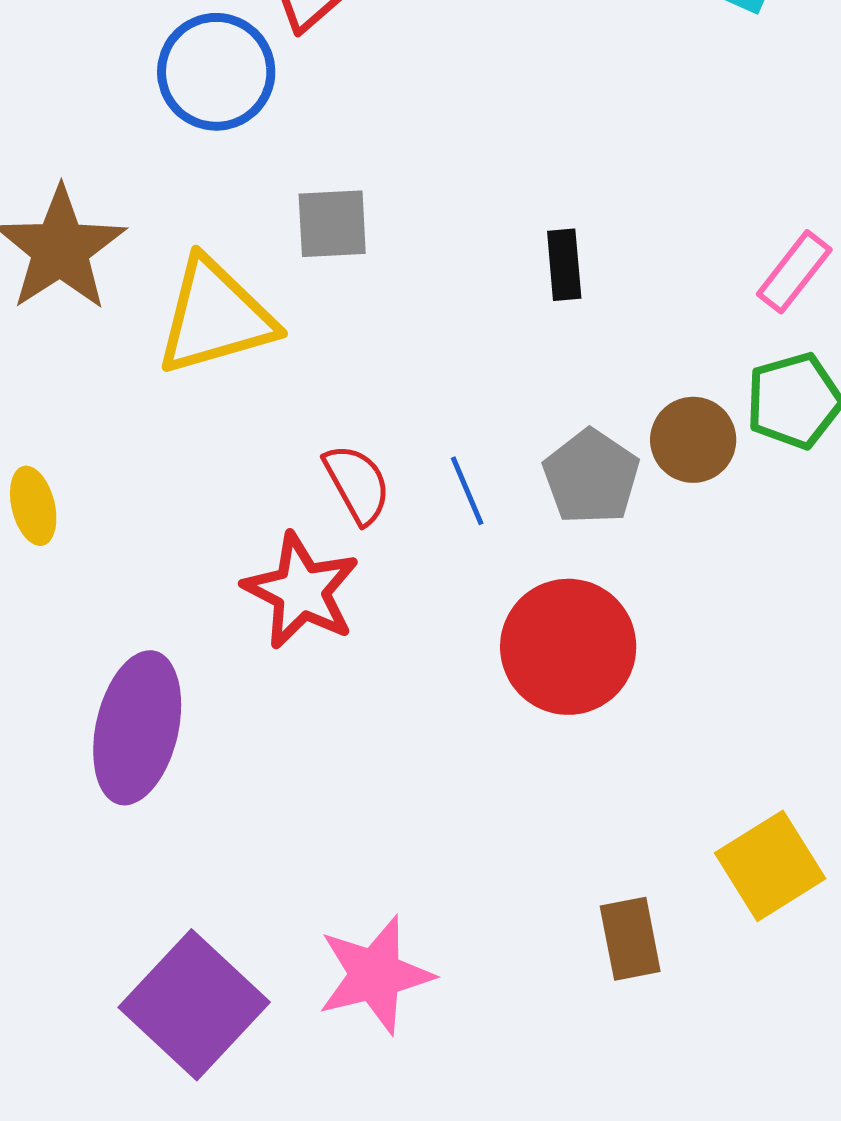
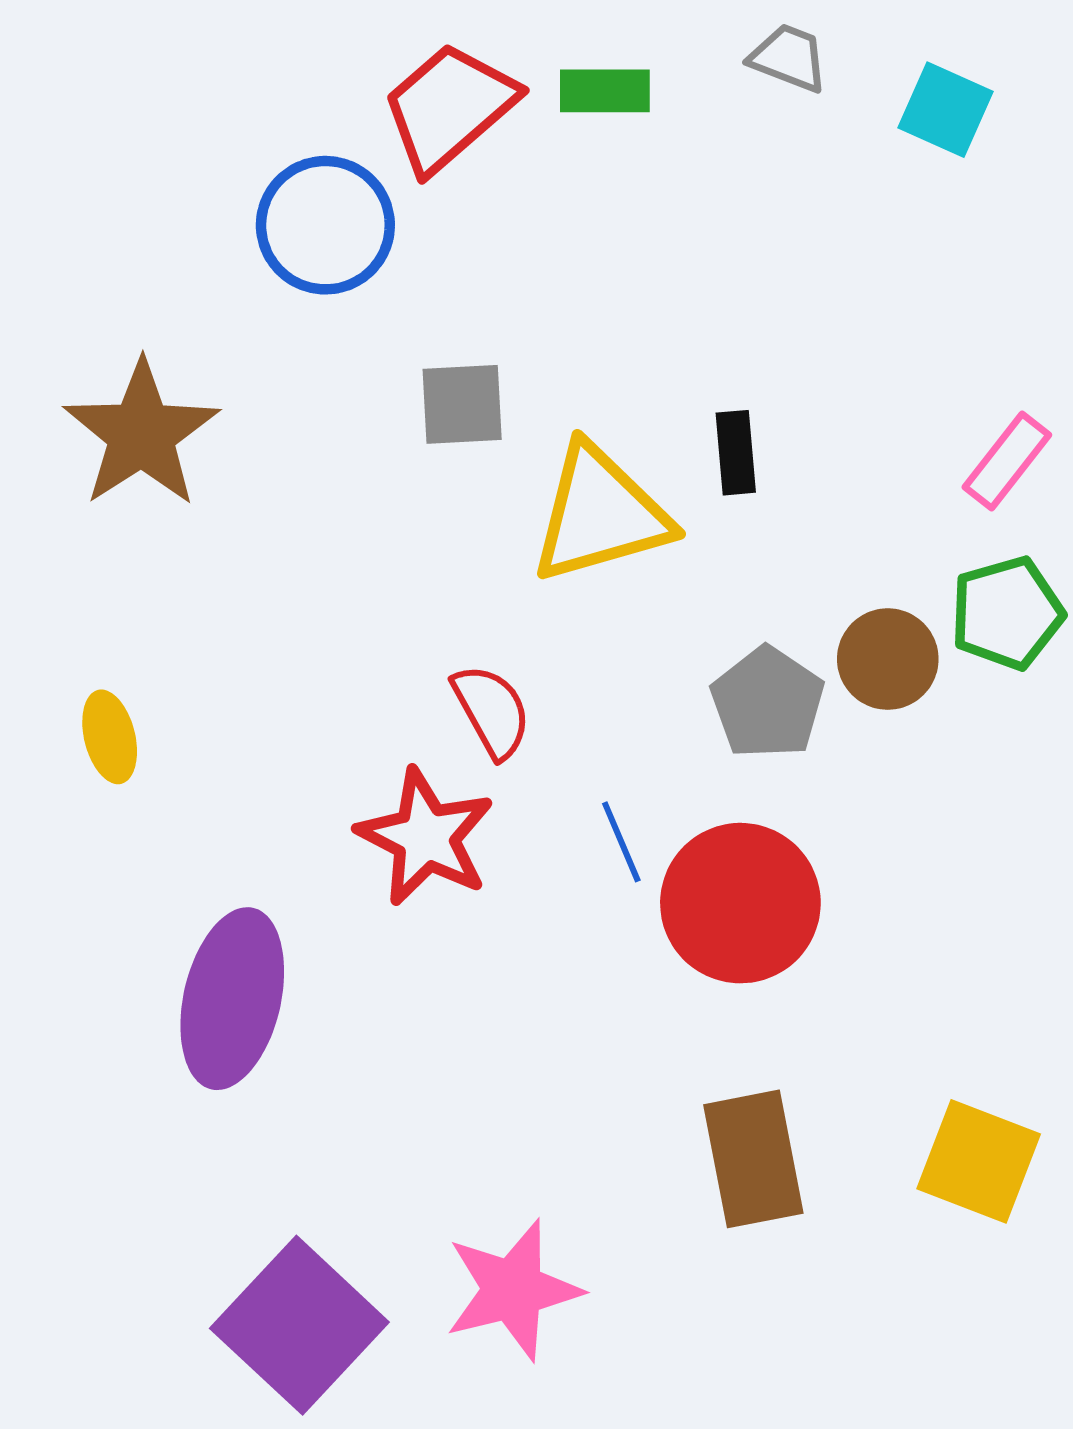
yellow triangle: (215, 317) -> (600, 514), moved
blue line: (467, 491) -> (621, 842), moved
yellow square: (770, 866) -> (979, 1161), turned -37
brown rectangle: (630, 939) -> (753, 1159), moved, size x1.4

